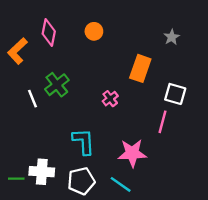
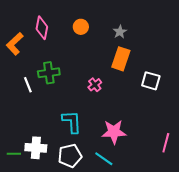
gray star: (172, 37) -> (120, 32), moved
green cross: (57, 85) -> (49, 73), turned 30
pink line: (162, 122) -> (166, 143), moved

